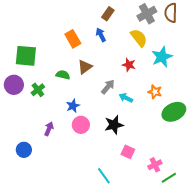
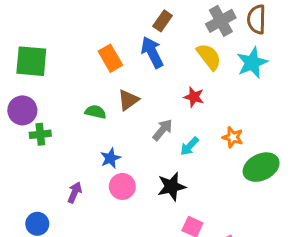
blue arrow: (101, 35) -> (152, 52), size x1.5
green square: (26, 56) -> (31, 61), moved
cyan star: (162, 57) -> (252, 63), moved
purple circle: (14, 85) -> (22, 110), moved
green cross: (38, 90) -> (40, 134), moved, turned 32
cyan arrow: (126, 98) -> (189, 146), turned -72

